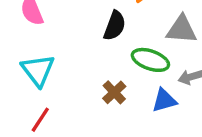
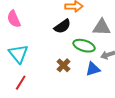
black semicircle: (115, 26) -> (62, 26), turned 36

